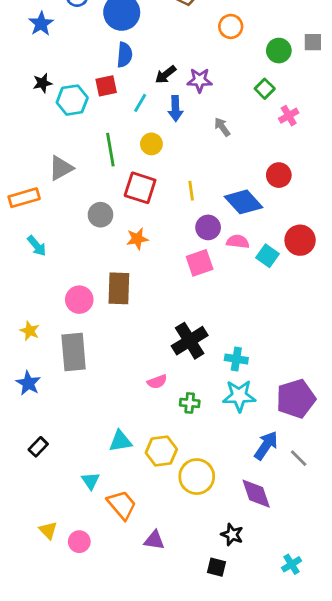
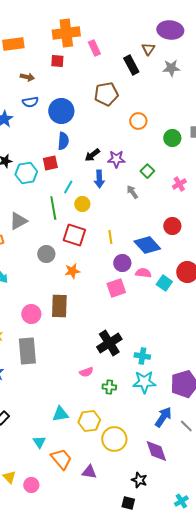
green square: (265, 89) -> (147, 171), moved
cyan line: (140, 103) -> (68, 187), moved
purple triangle: (154, 540) -> (89, 472), moved

